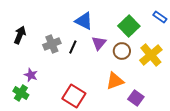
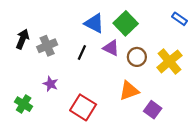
green square: (129, 26) -> (126, 23), moved
purple triangle: (99, 43) -> (111, 48), turned -42
gray cross: (52, 44) -> (47, 46), moved
purple star: (31, 75) -> (50, 84), moved

